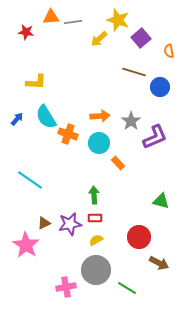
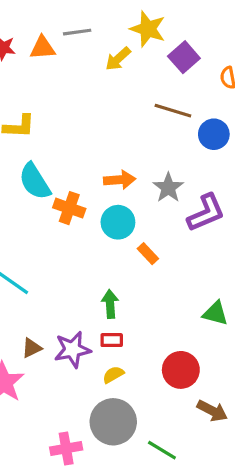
orange triangle: (51, 17) -> (43, 48), moved

